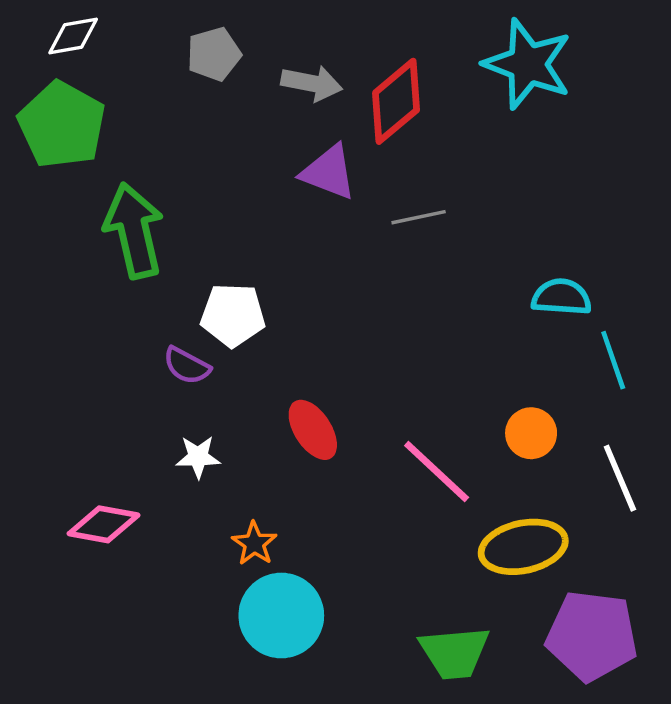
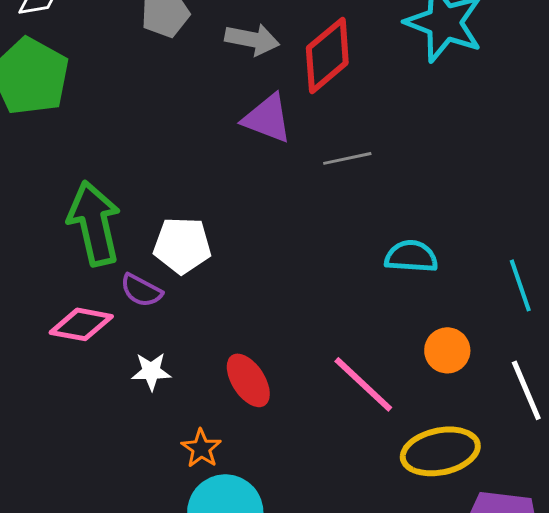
green arrow: (134, 231) -> (94, 223), moved
cyan semicircle: (561, 297) -> (411, 256), moved
red ellipse: (313, 430) -> (248, 380), moved
pink diamond: (104, 524) -> (81, 324), moved

